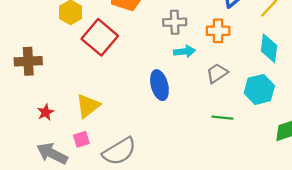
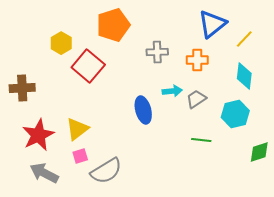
cyan arrow: (184, 51) -> (172, 91), moved
red star: (46, 112) -> (38, 135), size x2.0
pink square: (81, 139) -> (80, 156), moved

